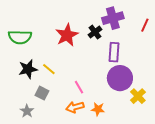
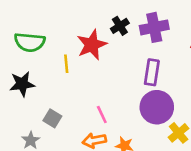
black cross: (95, 32) -> (120, 26), moved
black star: (28, 69) -> (22, 84), moved
yellow line: (49, 69) -> (66, 64), moved, turned 40

